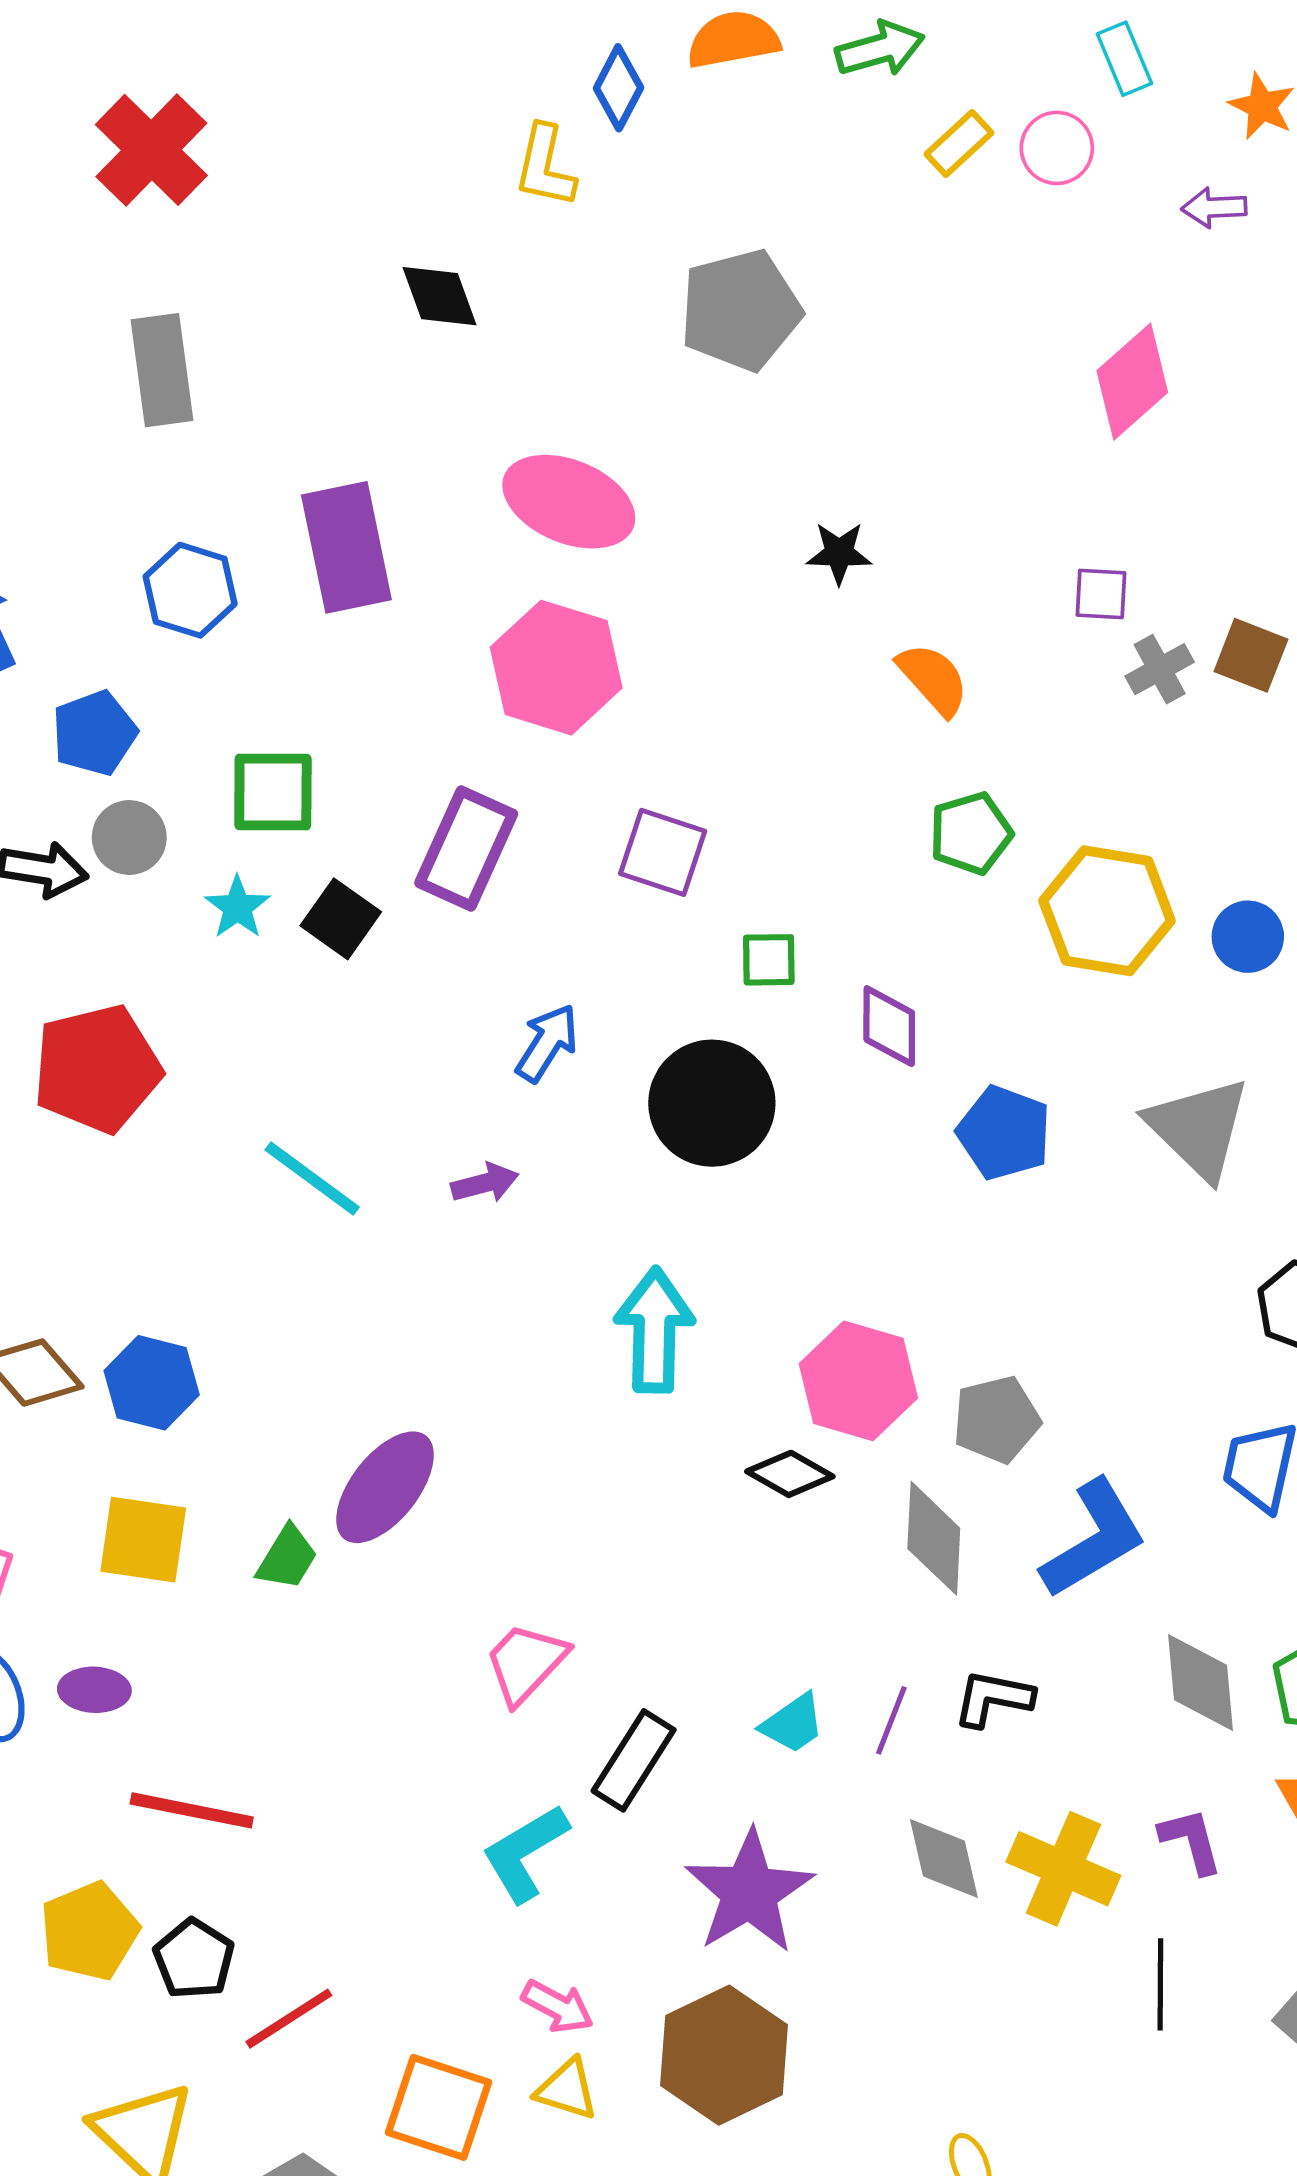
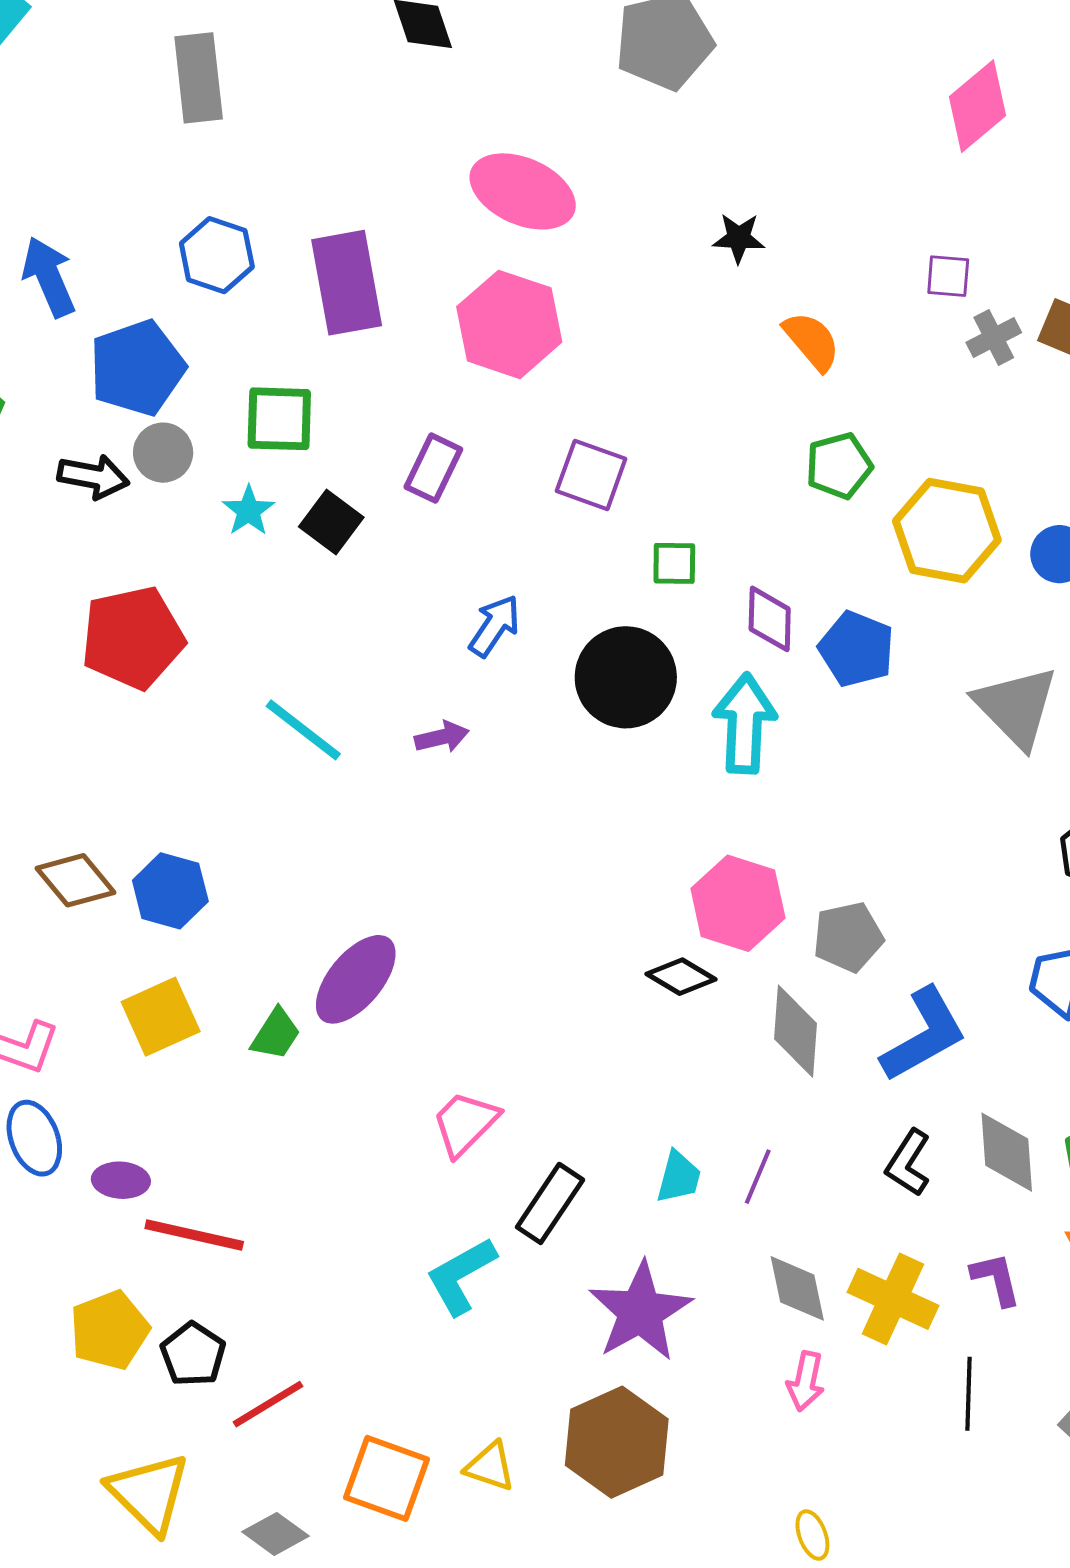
purple rectangle: (346, 547) -> (347, 283), moved
blue pentagon: (94, 733) -> (137, 368), size x1.4
purple rectangle: (466, 849) -> (433, 468), size x0.7
blue pentagon: (1004, 1133) -> (857, 649), moved
cyan arrow: (654, 1330) -> (745, 724), moved
yellow square: (143, 1540) -> (161, 1017), turned -34
purple ellipse: (94, 1690) -> (121, 1180), moved
black L-shape: (993, 1698) -> (908, 1163), moved, turned -70
cyan trapezoid: (793, 1724) -> (679, 1177), turned -42
pink arrow: (558, 2006) -> (806, 1381), moved, turned 72

